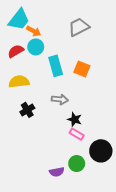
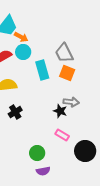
gray trapezoid: (79, 27) -> (64, 53), moved, turned -90
gray arrow: (60, 99) -> (71, 102), moved
black star: (75, 119) -> (60, 111), moved
green circle: (77, 164) -> (37, 153), moved

